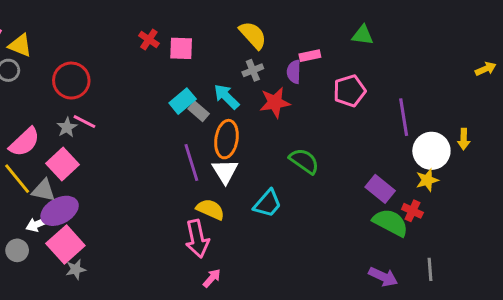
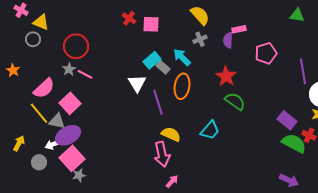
green triangle: (363, 35) -> (297, 15), moved
red star: (275, 102) -> (226, 76), moved, turned -30
gray star: (67, 127) -> (69, 69), moved
white triangle: (225, 171) -> (137, 83), moved

